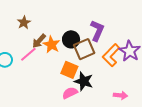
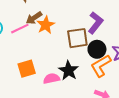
black circle: (71, 39) -> (97, 49), moved
orange L-shape: (111, 55) -> (101, 66), moved
orange square: (69, 70) -> (27, 69), moved, turned 36

